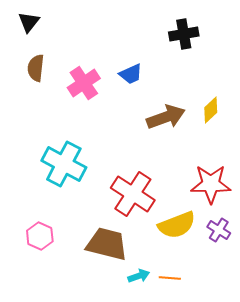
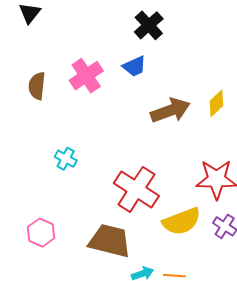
black cross: (184, 34) -> (149, 25), moved, turned -32
brown semicircle: (36, 68) -> (37, 86), moved
cyan cross: (64, 164) -> (66, 159), size x0.5

